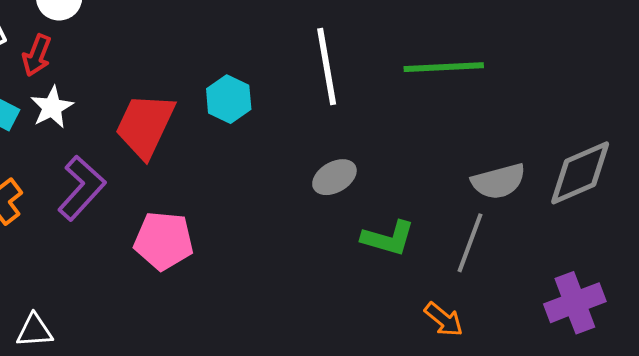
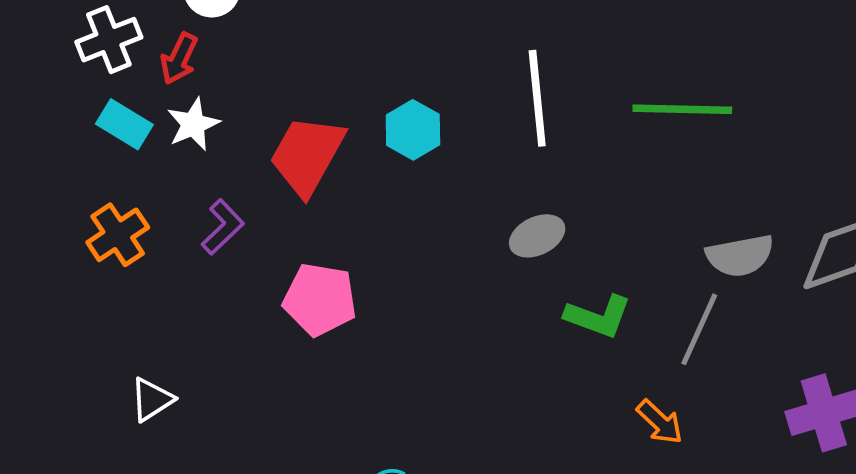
purple L-shape: (81, 188) -> (223, 227), size x0.7
white triangle: (34, 331) -> (152, 399), turned -33

